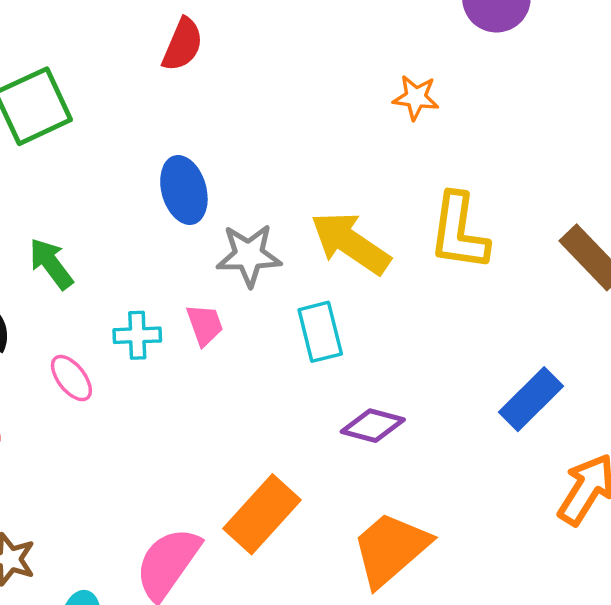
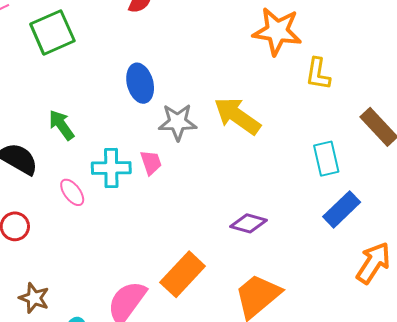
orange star: (416, 97) -> (277, 31), size x1.8
yellow L-shape: (459, 232) -> (318, 74), moved, size x0.7
cyan rectangle: (320, 332) -> (326, 159), moved
cyan cross: (137, 335) -> (111, 168), size x1.4

